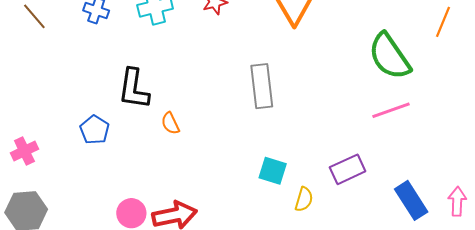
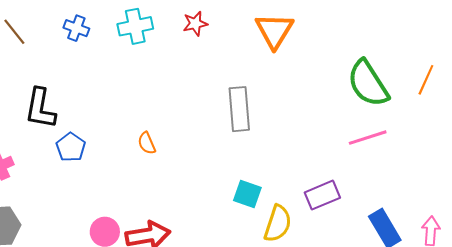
orange line: (443, 22) -> (426, 80), moved
black L-shape: (134, 89) -> (40, 109), moved
yellow semicircle: (304, 199) -> (278, 224), size x1.5

